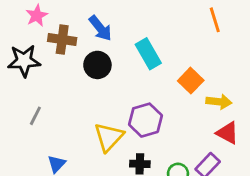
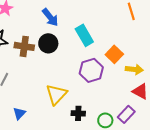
brown cross: (62, 40) -> (24, 46), moved
purple hexagon: (145, 120) -> (91, 70), moved

